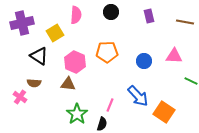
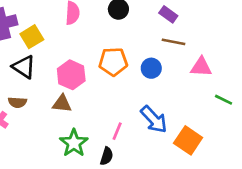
purple rectangle: (149, 16) -> (168, 14), turned -40
brown line: (185, 22) -> (174, 42), moved
yellow square: (55, 33) -> (32, 37), moved
blue circle: (144, 61) -> (151, 68), moved

